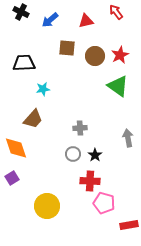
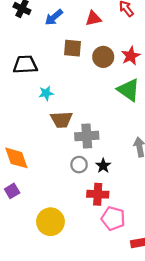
brown trapezoid: (33, 119) -> (61, 120), moved, turned 45
gray cross: (80, 128) -> (87, 136), size x1.5

